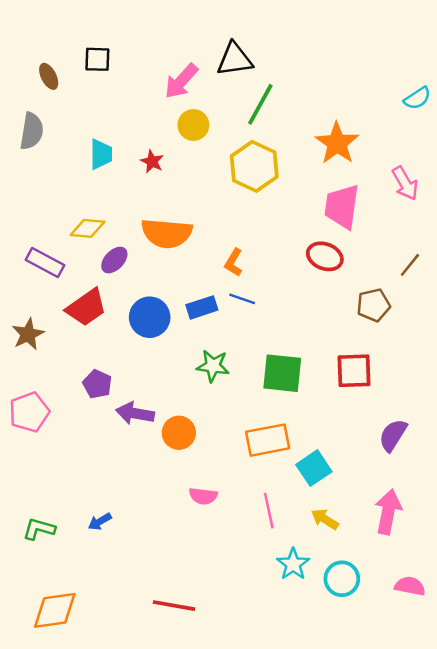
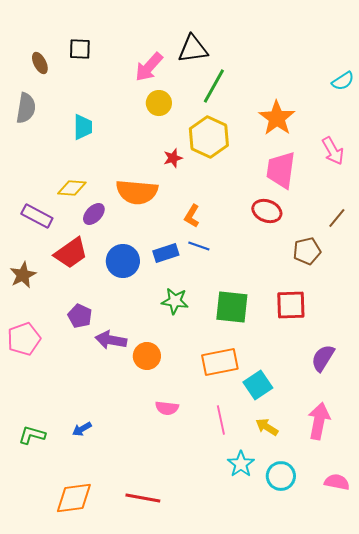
red star: (152, 161) -> (173, 158), moved, turned 30
orange diamond: (55, 610) -> (74, 498), moved

